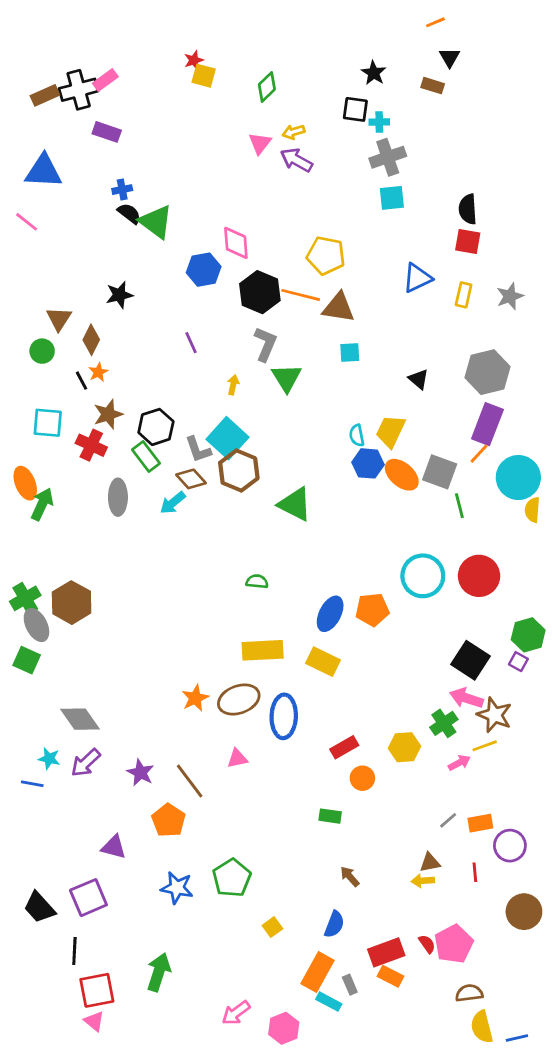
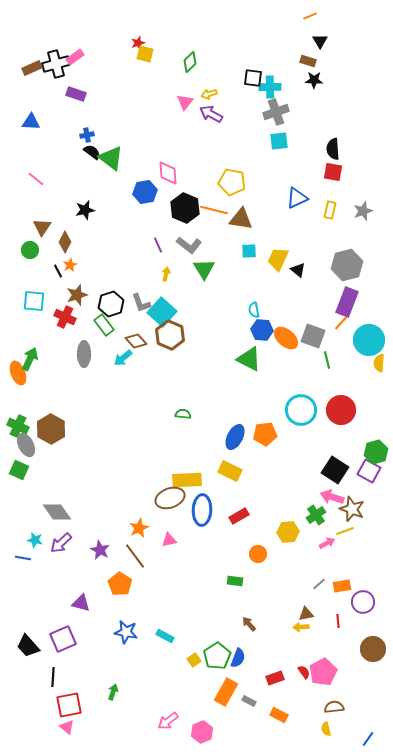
black star: (374, 73) -> (314, 80), moved, turned -30
cyan cross: (379, 122) -> (270, 87), size x1.5
blue triangle: (43, 171) -> (31, 122), size x0.7
pink line: (27, 222) -> (36, 179), moved
purple line: (191, 343) -> (158, 245), moved
gray L-shape: (265, 344) -> (189, 245), turned 105
yellow trapezoid: (390, 431) -> (278, 259), moved
gray L-shape: (198, 449) -> (141, 303), moved
orange ellipse: (25, 483) -> (18, 373), moved
green triangle: (295, 504) -> (249, 359), moved
green cross: (25, 598) -> (18, 426), turned -35
yellow rectangle: (263, 650) -> (187, 480), moved
purple square: (518, 662) -> (369, 471), size x1.6
orange star: (195, 698) -> (139, 528), moved
red rectangle: (344, 747) -> (239, 516), moved
green pentagon: (232, 878) -> (217, 656), moved
red rectangle: (386, 952) -> (275, 678), size x0.7
green arrow: (159, 972) -> (113, 692), size x0.6
orange rectangle: (390, 976) -> (279, 715), moved
gray rectangle: (350, 985) -> (249, 701), turned -40
cyan rectangle: (329, 1002) -> (165, 636), moved
yellow semicircle: (482, 1027) -> (326, 729), moved, size x0.6
blue line: (517, 1038) -> (368, 739), turned -42

